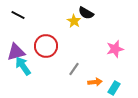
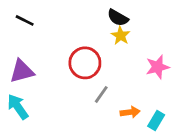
yellow star: (74, 21) -> (121, 35), moved
red circle: (46, 46) -> (85, 63), moved
cyan arrow: (23, 66) -> (18, 107), moved

